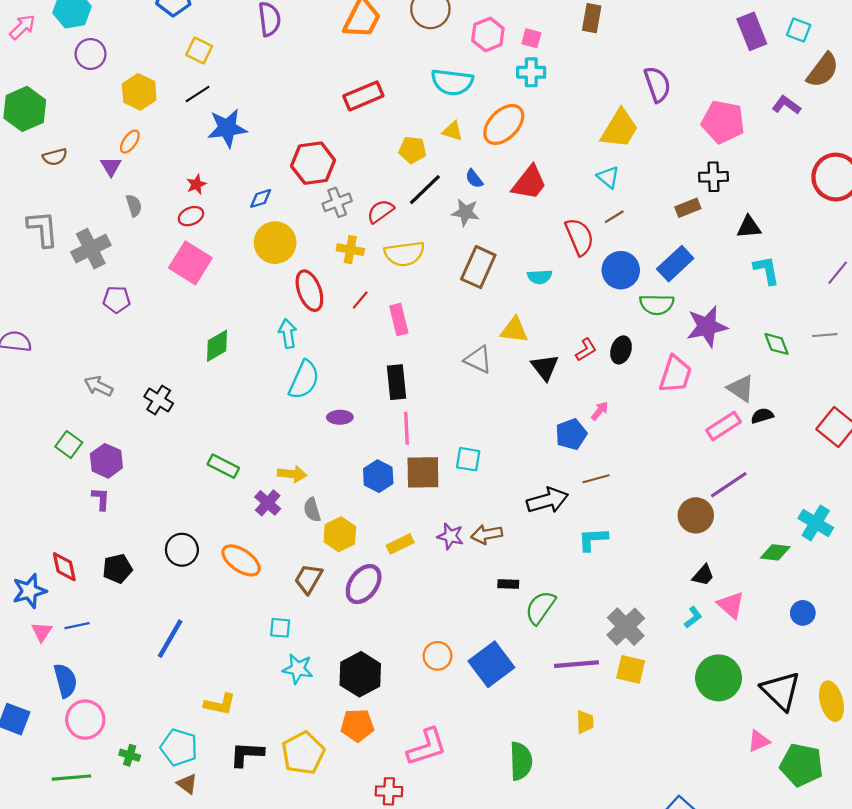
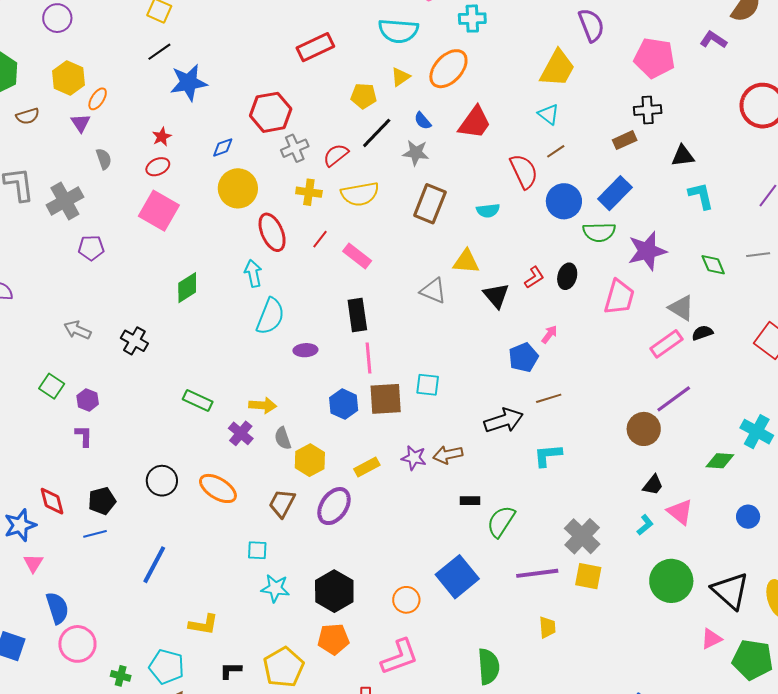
yellow hexagon: (139, 92) -> (69, 78), moved
yellow triangle: (453, 131) -> (401, 77), turned -50
pink rectangle: (399, 319) -> (357, 256), turned -36
purple hexagon: (106, 461) -> (88, 400), size x0.7
blue line: (77, 626) -> (95, 534), moved
orange circle: (438, 656) -> (406, 600), moved
black L-shape: (247, 754) -> (231, 670), size x0.7

